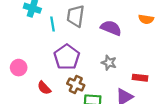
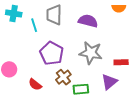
gray star: (109, 63) -> (91, 53), size x1.6
brown cross: (76, 84) -> (63, 77), turned 35

